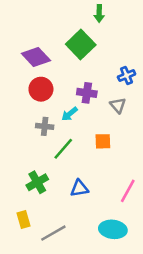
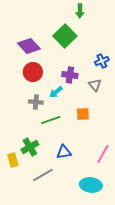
green line: (63, 149) -> (51, 120), turned 30
yellow rectangle: (24, 219) -> (13, 160), moved
gray line: (53, 233) -> (43, 175), moved

